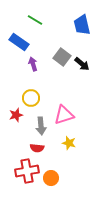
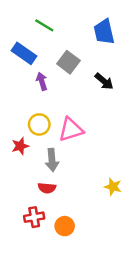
gray square: (62, 57) -> (68, 62), moved
pink triangle: (64, 115) -> (71, 130), moved
yellow star: (69, 143) -> (113, 187), moved
red cross: (27, 171) -> (34, 217), size x0.7

